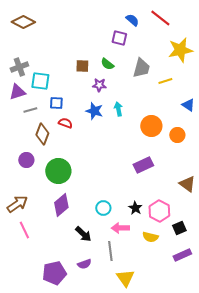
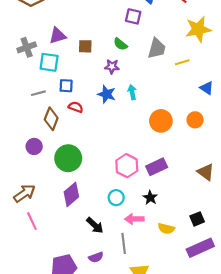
brown square: (82, 66) -> (85, 46), moved
purple triangle: (17, 92) -> (58, 36), moved
orange circle: (151, 126) -> (161, 121), moved
purple rectangle: (143, 165) -> (157, 167), moved
pink hexagon: (159, 211) -> (127, 166), moved
purple rectangle: (182, 255) -> (200, 248), size x1.4

